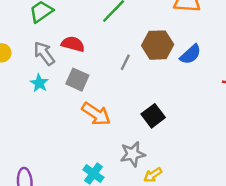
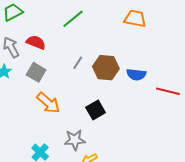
brown hexagon: (158, 45) -> (106, 68), moved
blue semicircle: (190, 54) -> (136, 74), moved, turned 42

